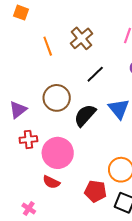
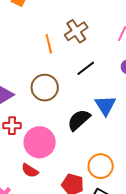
orange line: (48, 46) -> (49, 44), moved
black semicircle: (85, 115) -> (79, 120), moved

